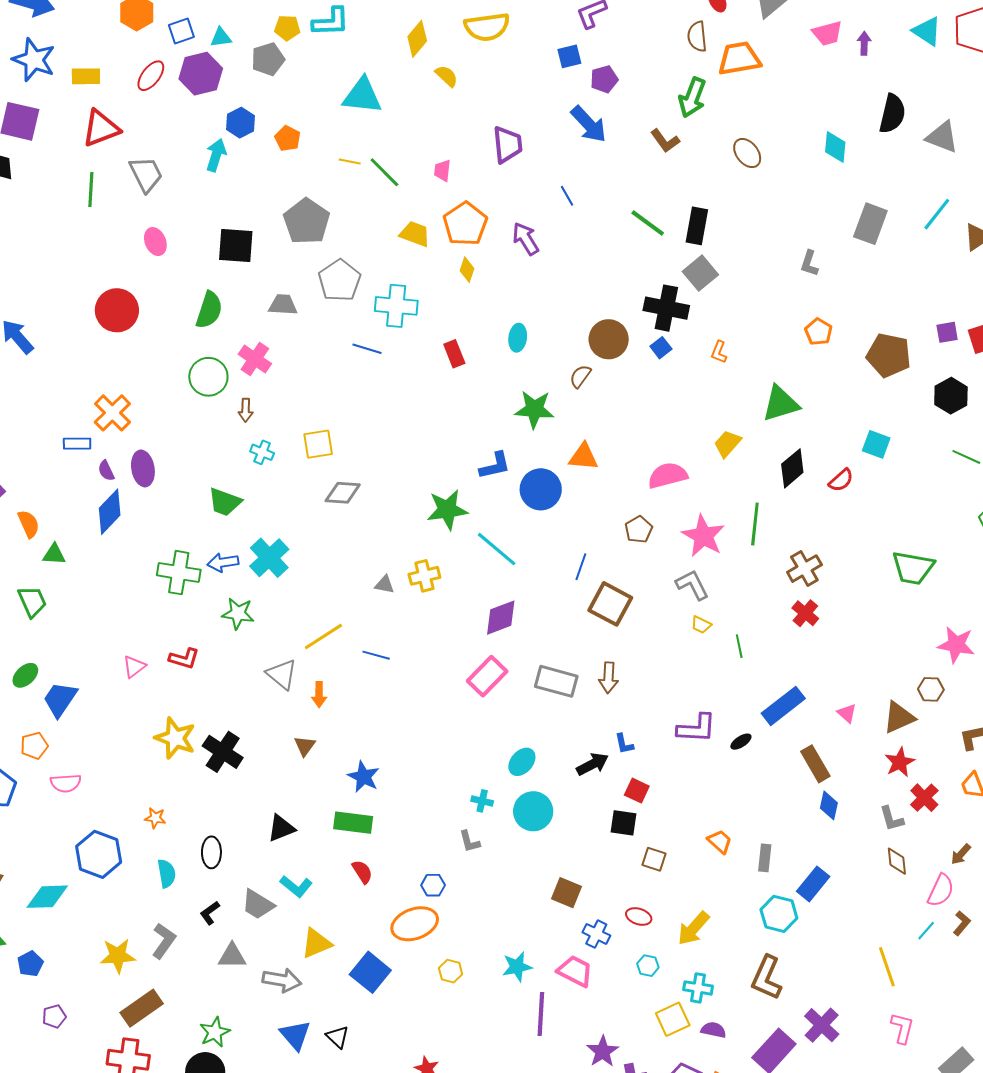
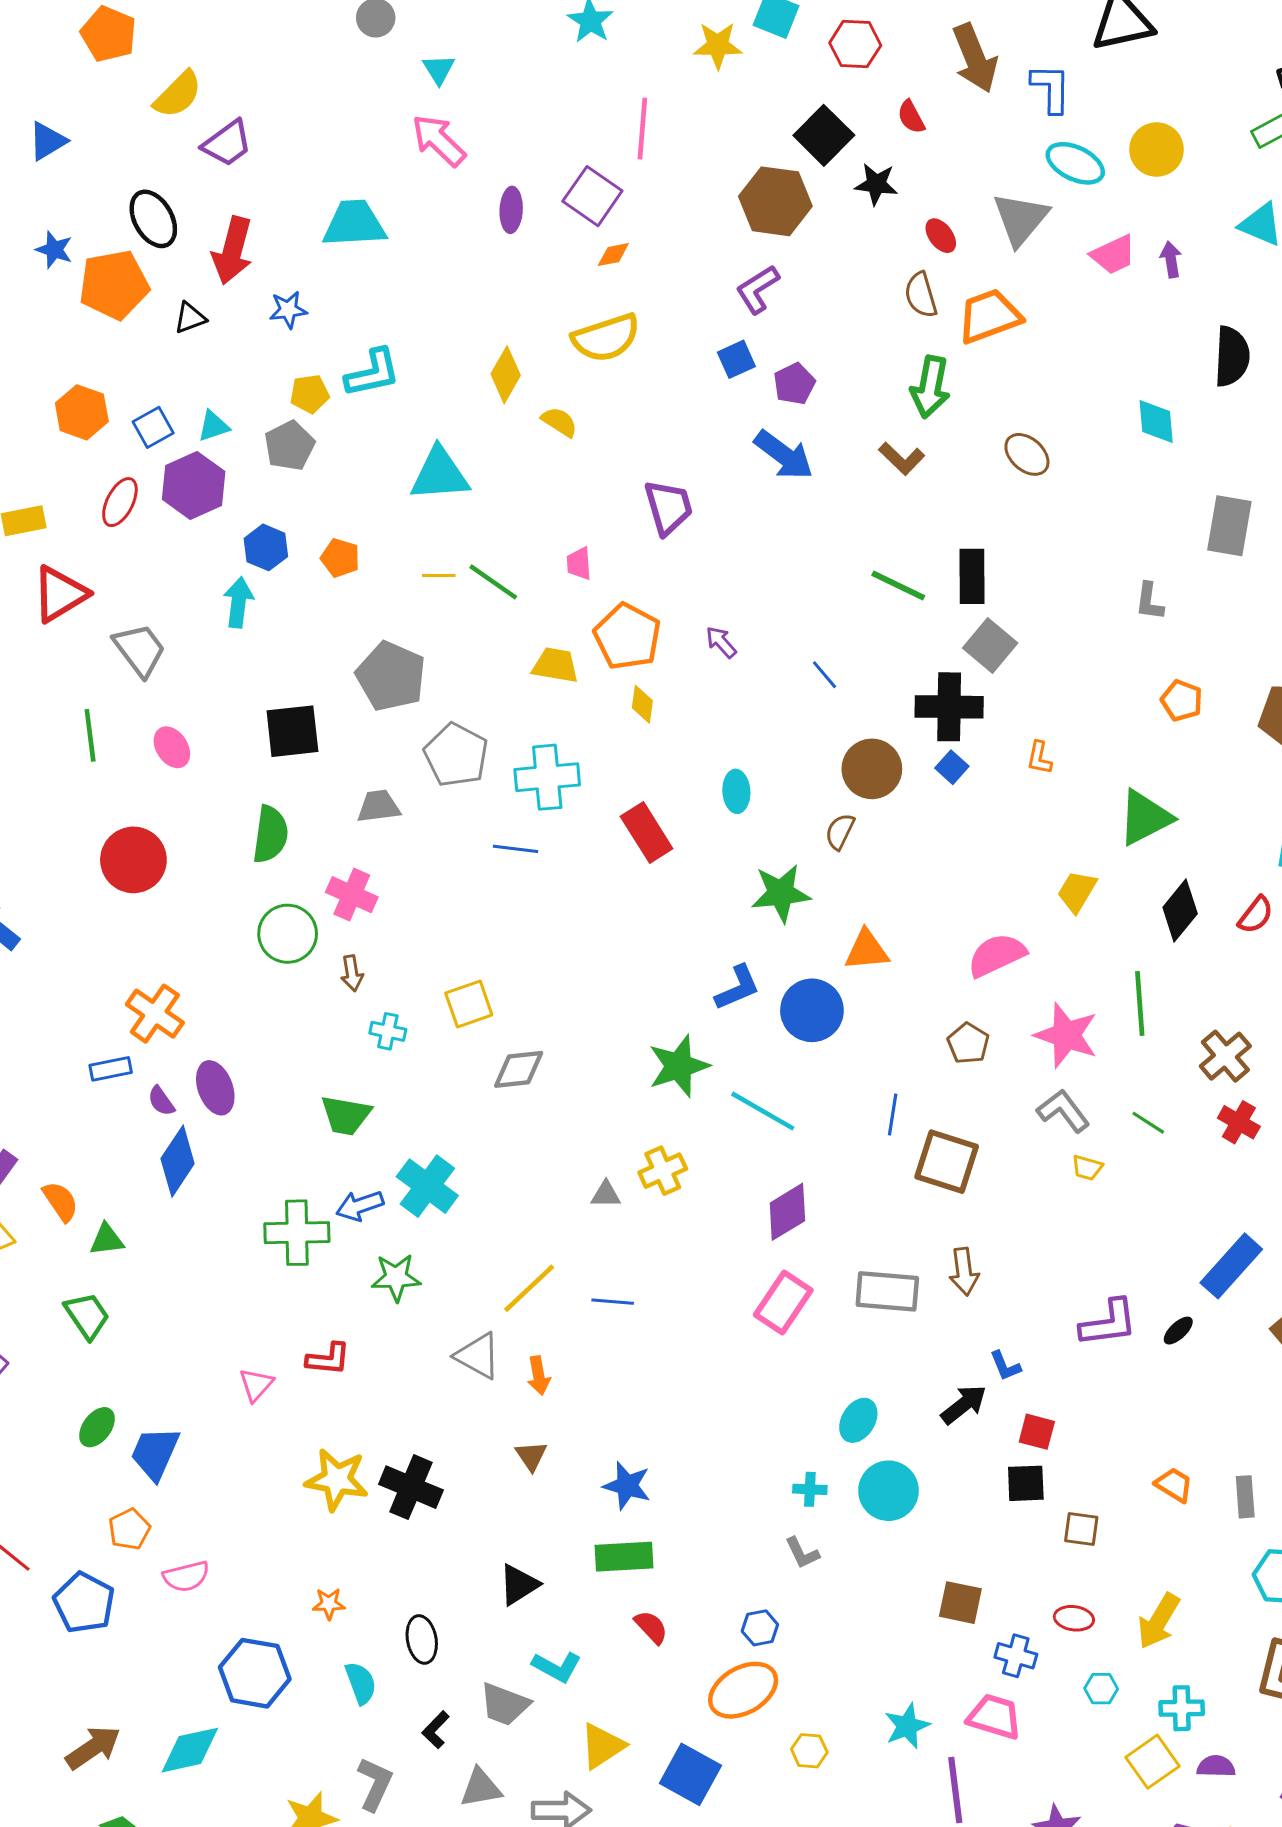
green line: (91, 190) -> (90, 735), moved
blue line: (567, 196) -> (825, 675), moved
purple arrow: (526, 239) -> (721, 642), size x0.7
red rectangle: (454, 354) -> (647, 833), size x1.4
green line: (739, 646) -> (1148, 1123), moved, turned -35

